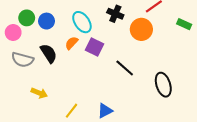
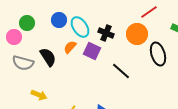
black cross: (115, 14) -> (106, 33), moved
blue circle: (47, 21) -> (59, 20), moved
black ellipse: (163, 85) -> (158, 54), moved

